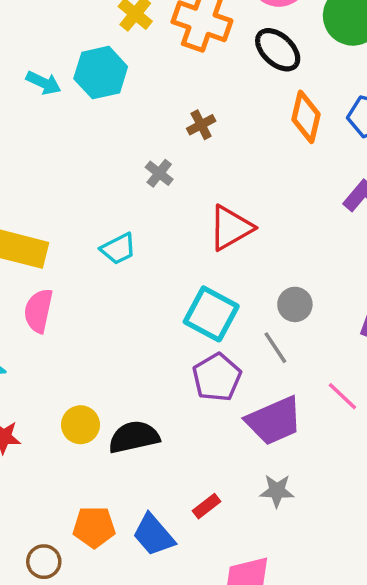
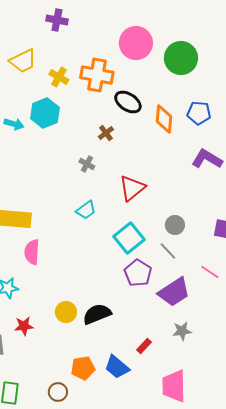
black ellipse: (278, 50) -> (128, 102), moved
cyan trapezoid: (118, 249) -> (86, 210), moved
cyan square: (211, 314) -> (129, 238), turned 32

